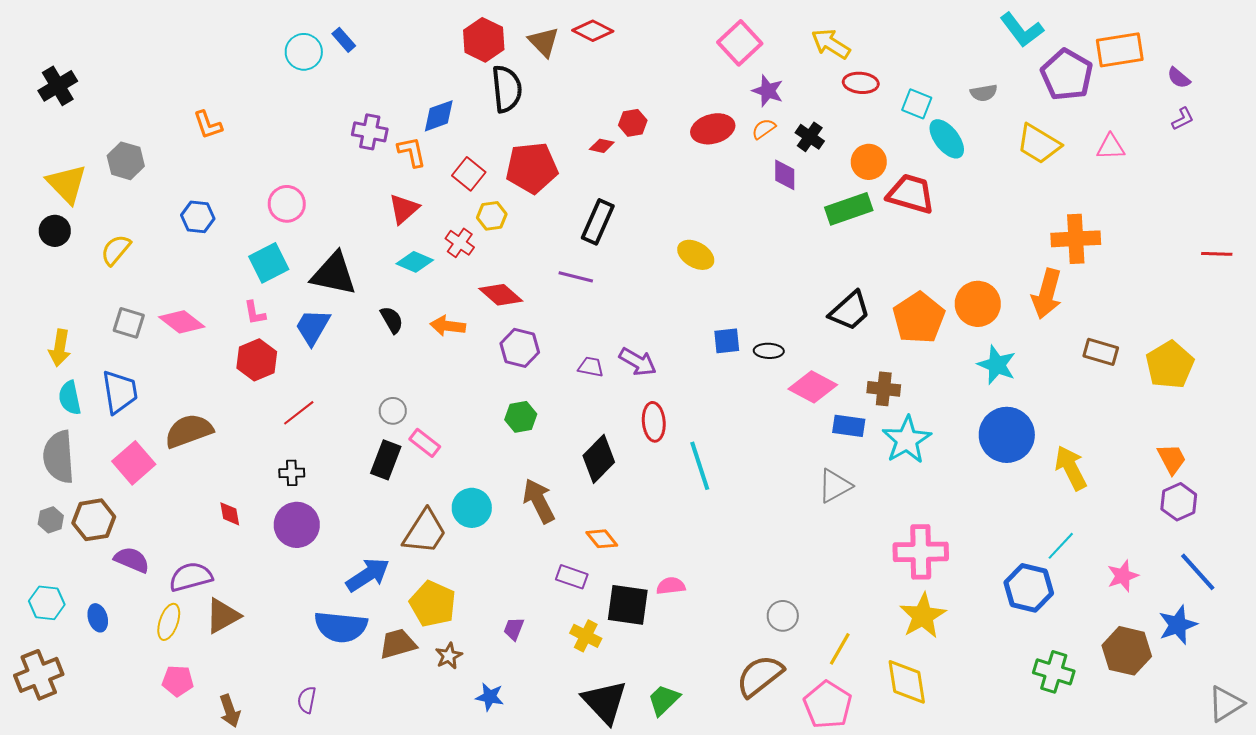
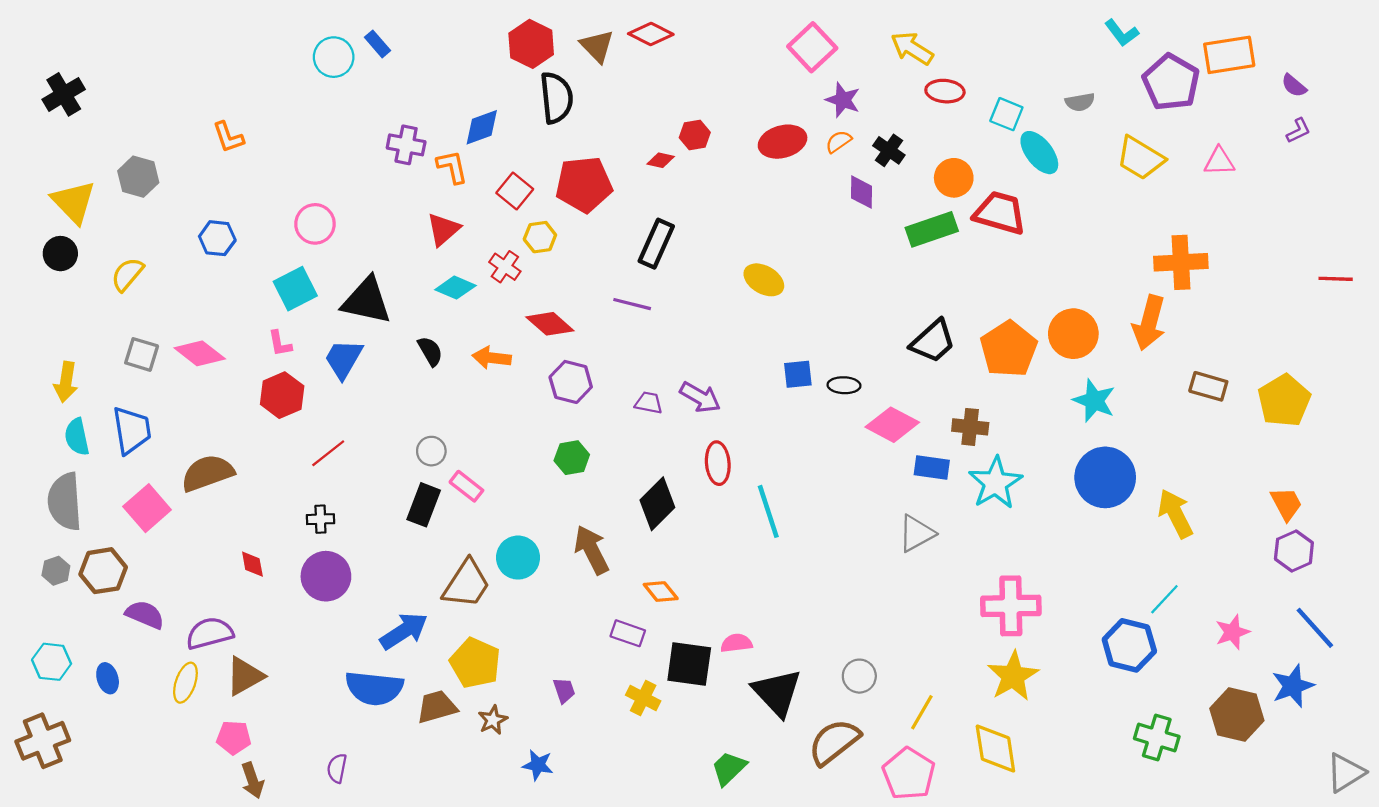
cyan L-shape: (1022, 30) -> (1122, 33), size x0.7
purple trapezoid: (514, 629) -> (564, 690), turned 140
pink pentagon: (178, 681) -> (234, 738), moved
black triangle: (605, 702) -> (777, 693), moved

